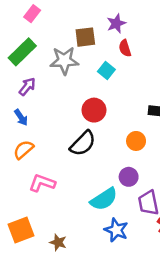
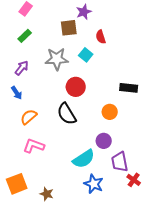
purple star: (116, 23) -> (84, 12), moved
green rectangle: (22, 52) -> (25, 36), moved, size x0.6
gray star: (64, 61) -> (57, 59), moved
black semicircle: (83, 143) -> (67, 114), turned 105
orange semicircle: (23, 150) -> (29, 117), moved

